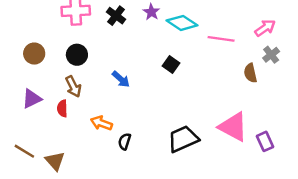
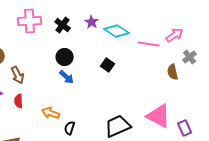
pink arrow: (265, 28) -> (175, 35), moved
black circle: (77, 55) -> (65, 57), moved
brown arrow: (73, 86) -> (18, 75), moved

